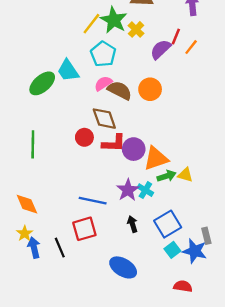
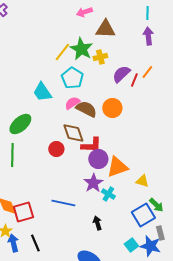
yellow cross: (136, 29) -> (100, 57), turned 32
red line: (176, 36) -> (134, 80), moved
green ellipse: (42, 83) -> (20, 124), moved
red L-shape: (114, 143) -> (91, 145), moved
green arrow: (166, 176) -> (156, 205), moved, turned 63
purple star: (128, 190) -> (93, 183), moved
blue square: (168, 224) -> (143, 215), moved
red square: (84, 229) -> (23, 212), moved

